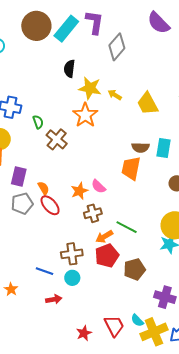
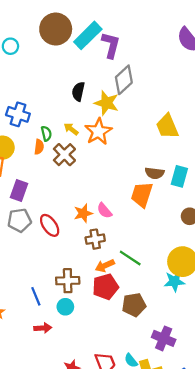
purple L-shape: (95, 22) -> (111, 45), moved
gray diamond: (117, 47) -> (124, 80), moved
black semicircle: (69, 69) -> (78, 91), moved
yellow arrow: (115, 95) -> (71, 129), moved
orange semicircle: (43, 188) -> (39, 147), moved, turned 32
blue line: (44, 271) -> (36, 296), turned 42

